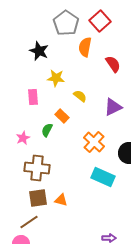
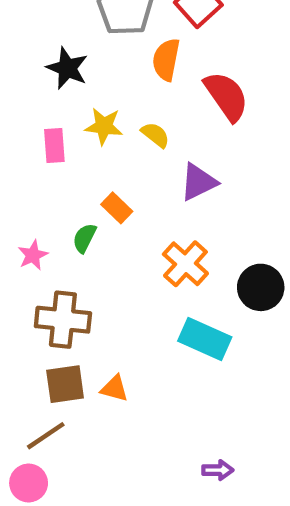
red semicircle: (113, 64) -> (226, 96), size x1.4
yellow semicircle: (80, 96) -> (155, 135), moved
pink rectangle: (33, 97) -> (54, 146), moved
purple triangle: (113, 107) -> (198, 182), moved

